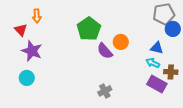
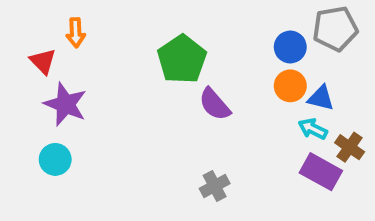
blue circle: (173, 29) -> (290, 47), moved
orange circle: (121, 42) -> (290, 86), moved
brown cross: (171, 72) -> (350, 147), turned 32

